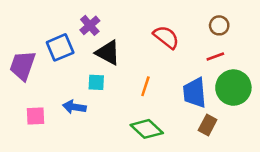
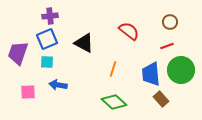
purple cross: (90, 25) -> (50, 16), moved, turned 35
cyan square: (96, 82) -> (47, 62), moved
brown rectangle: (208, 125) -> (161, 99), turned -70

